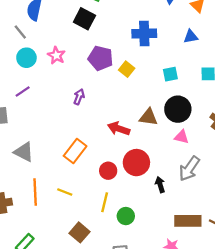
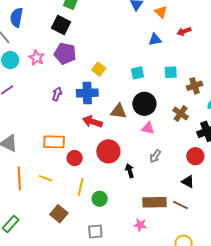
blue cross: (144, 34) -> (87, 93), moved
purple pentagon: (100, 58) -> (65, 54), moved
orange rectangle: (75, 151) -> (54, 142), turned 55
gray arrow: (189, 169) -> (155, 156), size x0.6
red circle: (108, 171) -> (75, 158), moved

